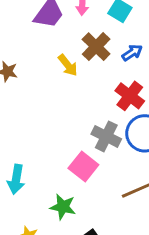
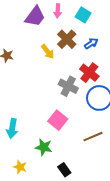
gray cross: (106, 136) -> (68, 86), moved

